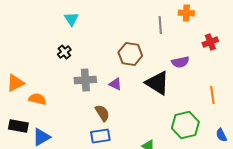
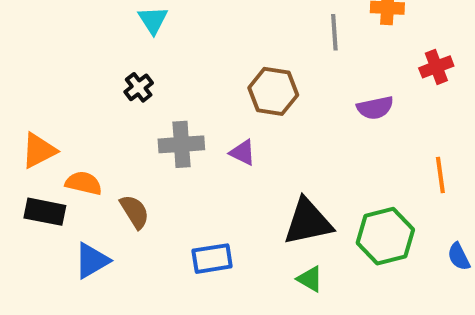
black triangle: (157, 83) -> (308, 222), moved, turned -44
brown semicircle: (102, 113) -> (135, 212), moved
black rectangle: (18, 126) -> (45, 212), moved

